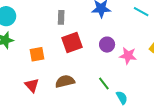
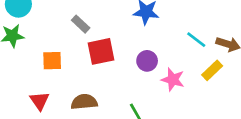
cyan line: (141, 12) -> (196, 40), moved
gray rectangle: (61, 17) -> (81, 24), moved, turned -56

